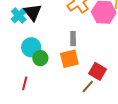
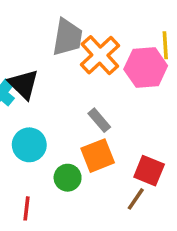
gray rectangle: (73, 39) -> (99, 120), turned -32
green circle: (40, 58) -> (68, 178), moved

